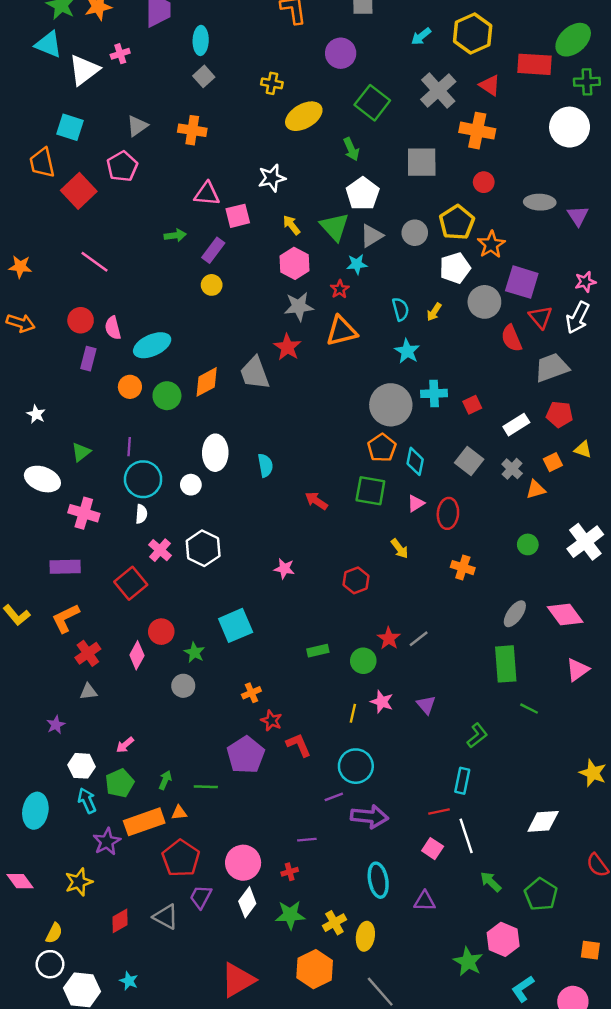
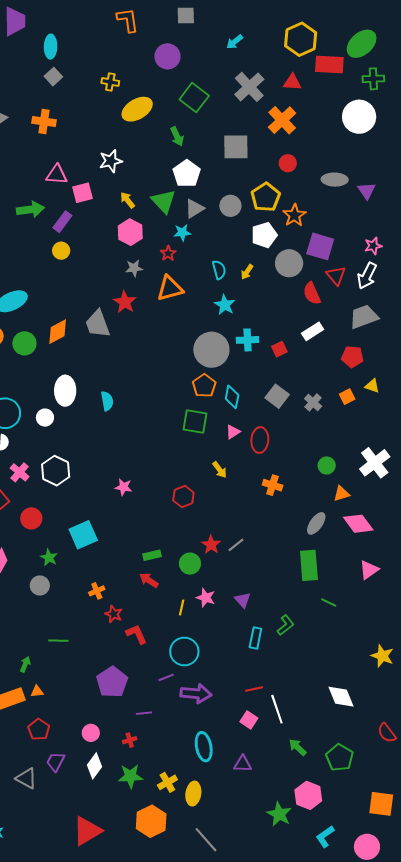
yellow hexagon: (473, 33) -> (301, 39), moved
red triangle: (490, 85) -> (292, 82), turned -30
orange cross: (477, 131) -> (282, 120), turned 36
green arrow: (175, 235) -> (30, 209), size x1.5
gray star: (299, 307) -> (134, 268), size x0.7
gray trapezoid: (552, 368) -> (364, 317), moved
white rectangle: (516, 425) -> (313, 331), moved
orange triangle: (536, 489) -> (341, 494), moved
red arrow: (316, 501) -> (149, 580), moved
red circle: (161, 632) -> (31, 518), moved
purple pentagon: (246, 755) -> (112, 682), moved
cyan rectangle: (462, 781) -> (255, 638), moved
green line: (206, 787) -> (58, 641), moved
white diamond: (543, 821) -> (341, 697), turned 72
red pentagon: (181, 858) -> (39, 729), size x0.7
pink circle: (243, 863) -> (91, 733), size x0.6
orange square: (590, 950) -> (381, 804), size x1.5

